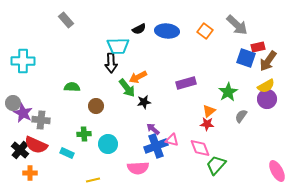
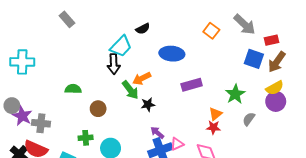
blue ellipse: (167, 31) -> (172, 54), moved
cyan trapezoid: (118, 46) -> (121, 46), turned -45
red rectangle: (258, 47) -> (272, 40), moved
pink triangle: (172, 140) -> (177, 144), turned -40

